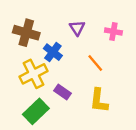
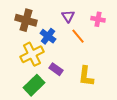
orange line: (95, 63) -> (78, 36), moved

